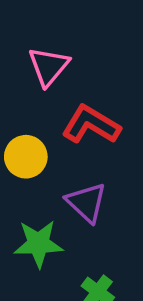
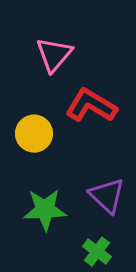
purple triangle: (86, 202) -> (107, 196), moved

